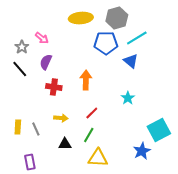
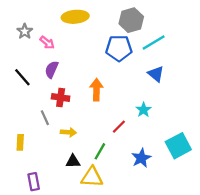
yellow ellipse: (81, 18) -> (75, 17), moved
gray star: (22, 47) -> (25, 31), moved
blue triangle: (131, 61) -> (156, 74), moved
red line: (92, 113) -> (119, 127), moved
gray line: (36, 129) -> (45, 118), moved
blue star: (142, 151) -> (141, 158), moved
yellow triangle: (98, 158) -> (92, 177), moved

